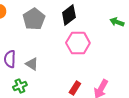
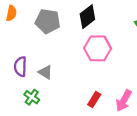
gray pentagon: (34, 19) -> (48, 21), turned -30
green cross: (20, 86) -> (32, 97), turned -32

